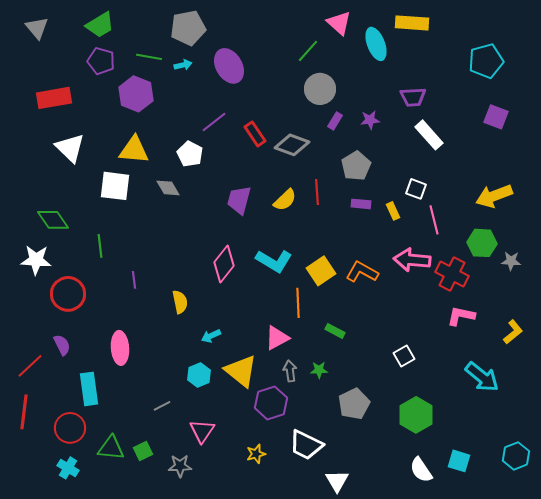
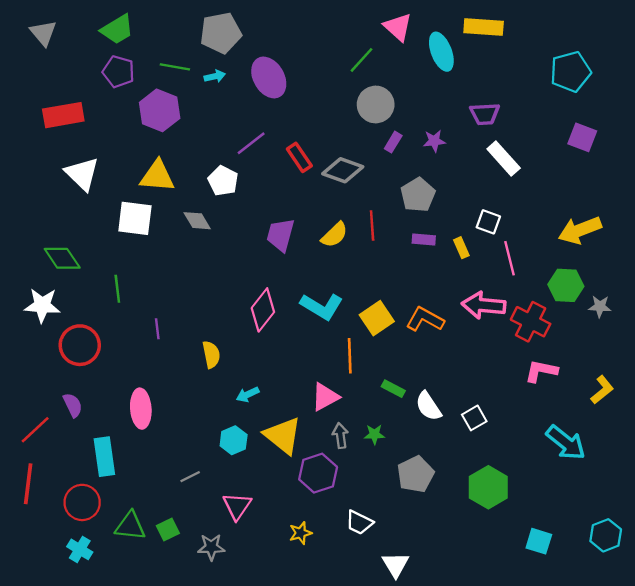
white trapezoid: (306, 445) -> (359, 522), size x0.7
white semicircle: (421, 470) -> (428, 406), moved

